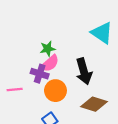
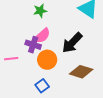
green star: (48, 49) -> (40, 11), moved
black arrow: (84, 71) -> (72, 43), turned 60

